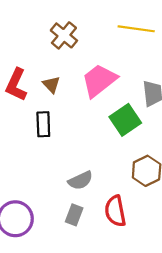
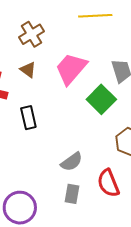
brown cross: (64, 35) -> (31, 34), turned 30
brown triangle: (51, 85) -> (28, 70), moved

